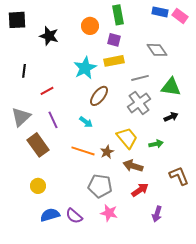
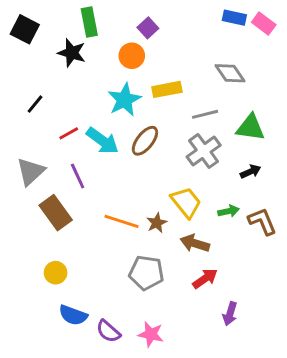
green rectangle: (118, 15) -> (89, 22), moved
black square: (17, 20) -> (25, 29), turned 30
orange circle: (90, 26) -> (132, 56), moved
purple square: (114, 40) -> (148, 28), moved, turned 32
black line: (24, 71) -> (35, 104), turned 32
cyan arrow: (86, 122) -> (102, 141), moved, size x1.6
brown L-shape: (179, 176) -> (262, 221), moved
pink star: (109, 213) -> (151, 334), moved
blue semicircle: (50, 215) -> (73, 315), turned -144
purple semicircle: (74, 216) -> (108, 331), moved

